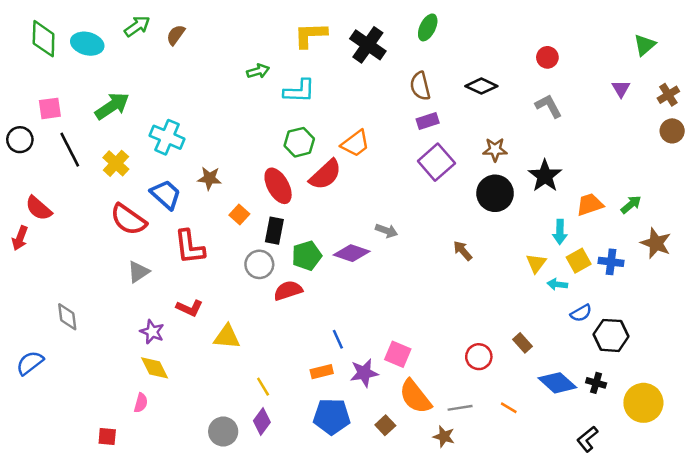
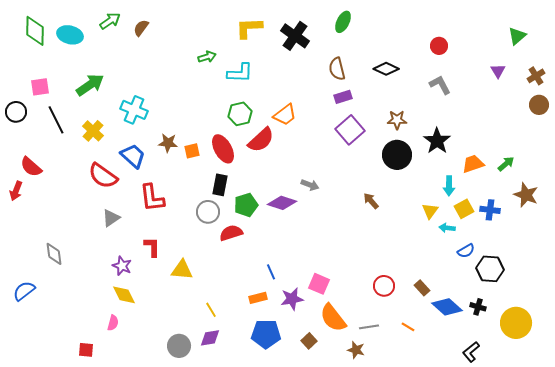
orange square: (239, 214) -> (192, 151), moved, turned 35
red L-shape: (189, 308) -> (152, 247), turned -115
brown rectangle: (522, 343) -> (422, 288), moved
purple diamond: (262, 422) -> (210, 338), turned 45

